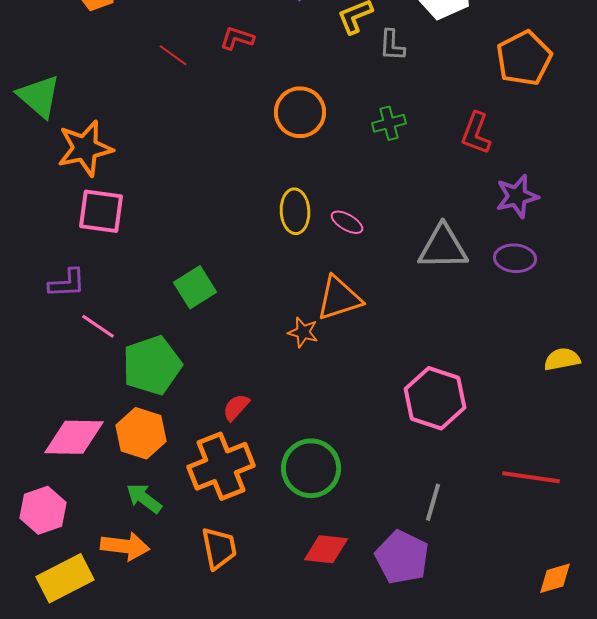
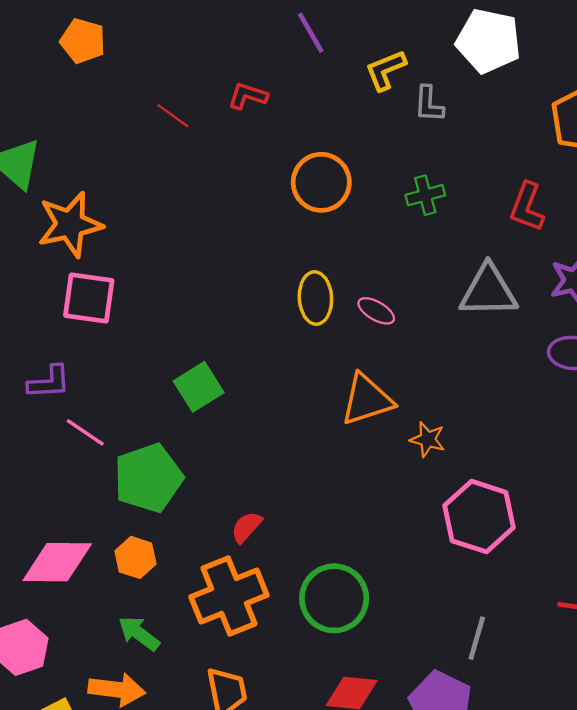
gray triangle: (443, 247) -> (488, 291), moved
orange star: (303, 332) -> (428, 439), moved
orange hexagon: (141, 433) -> (135, 557), size x0.7

